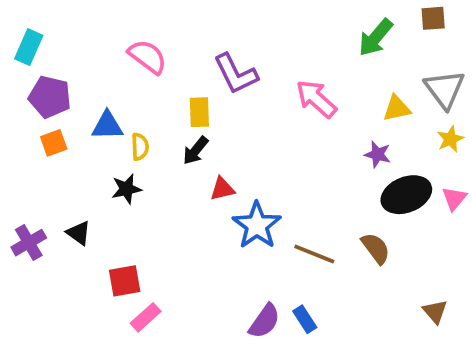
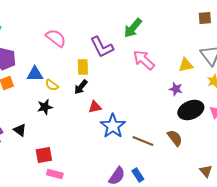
green arrow: (376, 37) -> (133, 28), moved
yellow semicircle: (140, 147) -> (52, 85), turned 128
pink rectangle: (146, 317) -> (55, 174), turned 56

